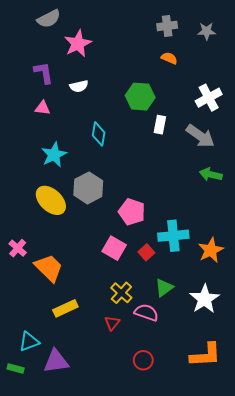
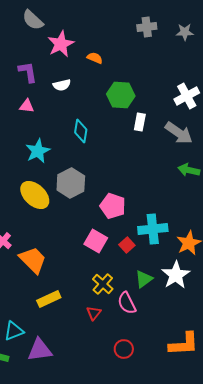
gray semicircle: (49, 19) -> (33, 20), turned 70
orange semicircle: (169, 58) -> (95, 58), moved
white star: (205, 299) -> (176, 275), moved
pink semicircle: (146, 312) -> (127, 303), turned -135

